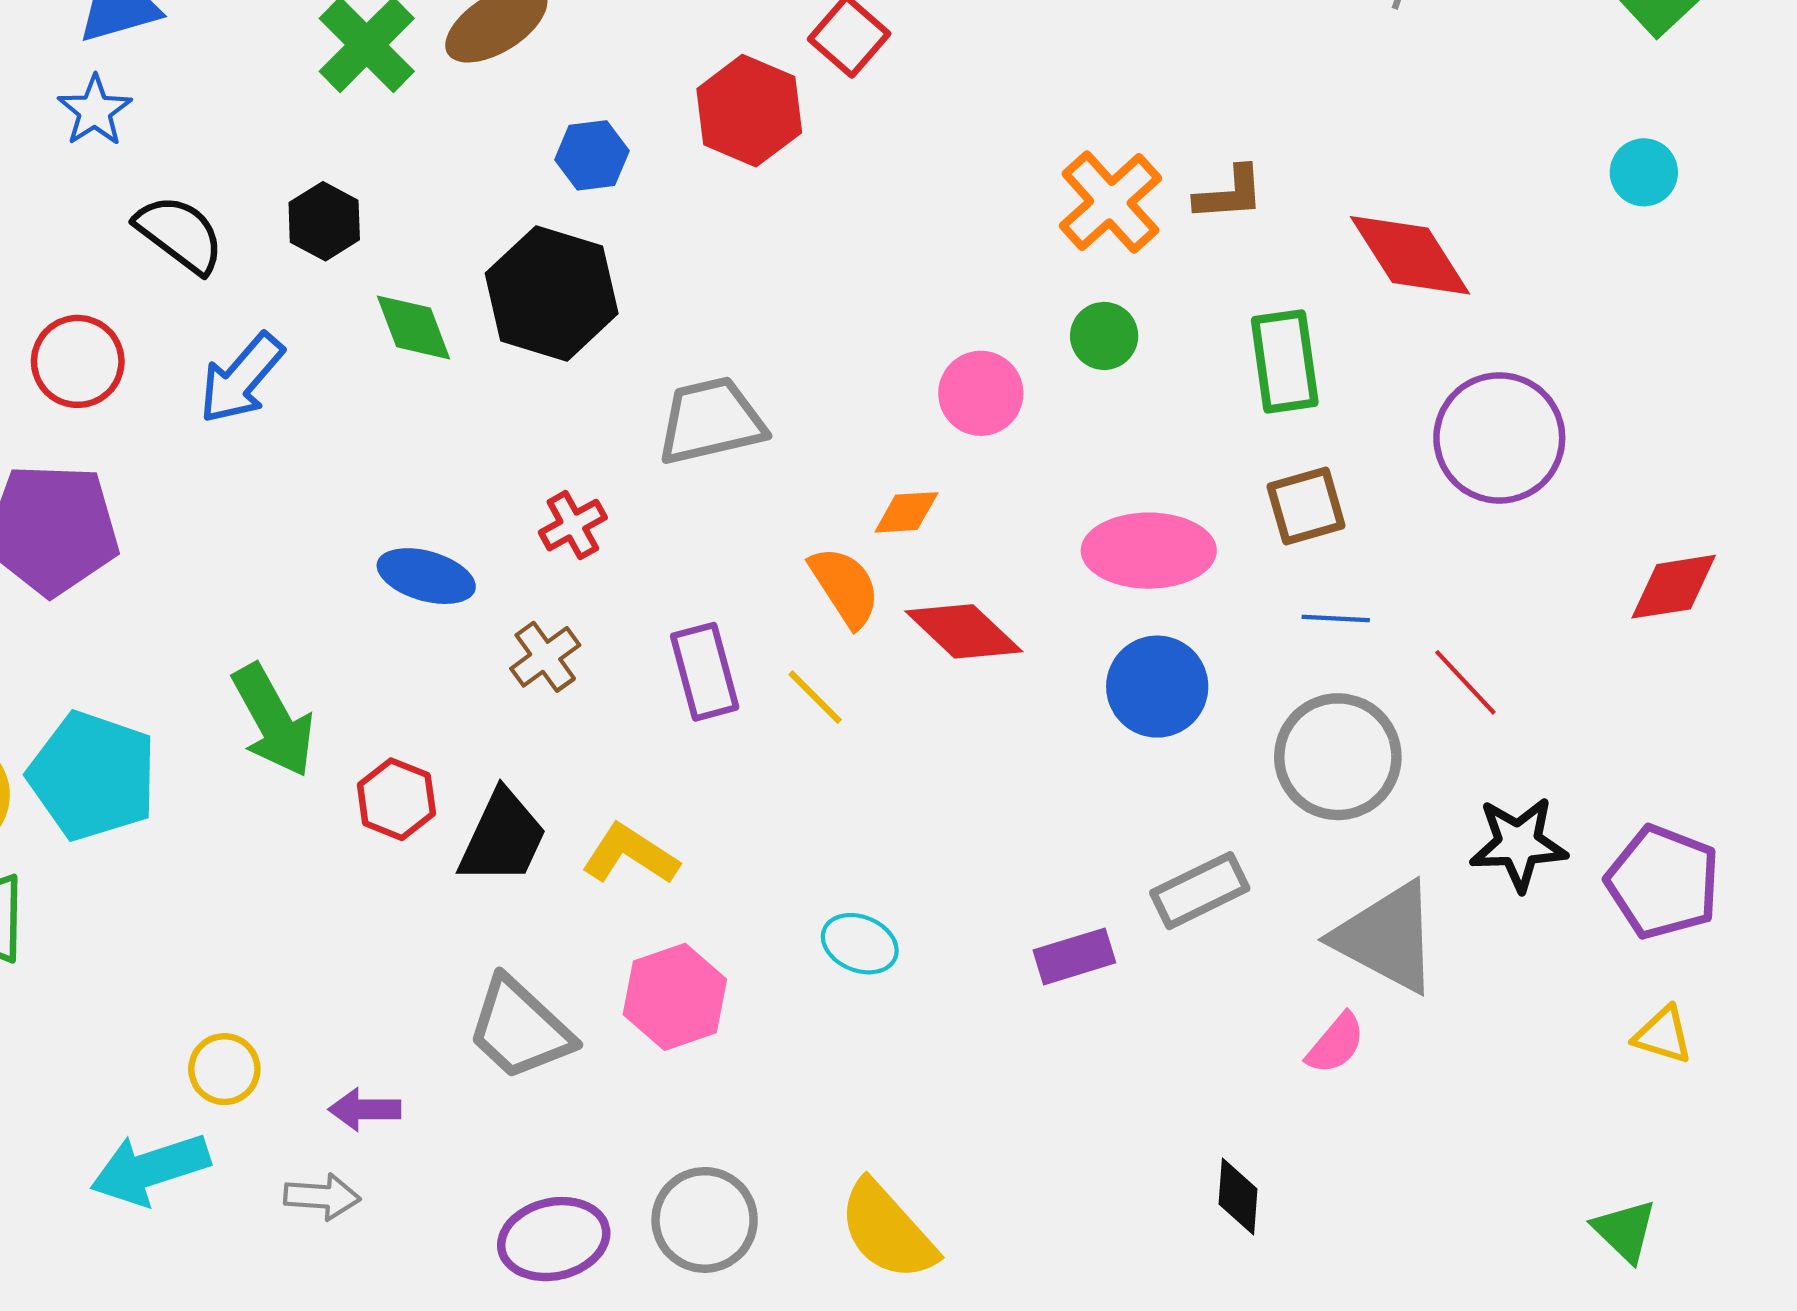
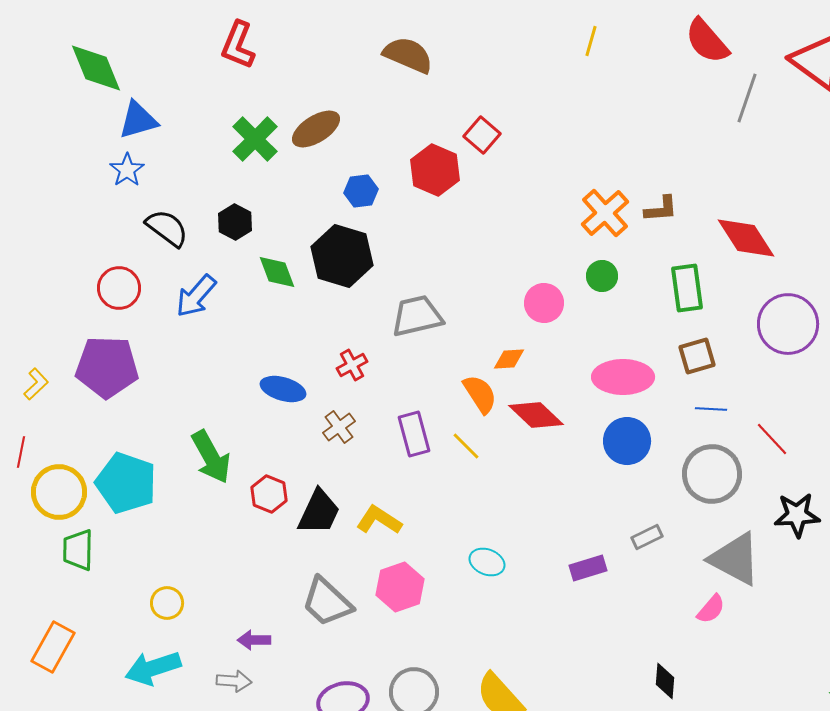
gray rectangle: (1200, 891) -> (647, 537), size x0.7
yellow circle: (224, 1069) -> (167, 603), moved

